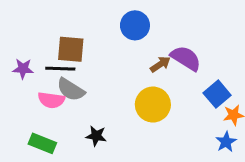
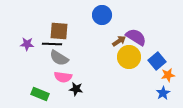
pink semicircle: (51, 100) -> (63, 77), moved
yellow circle: (153, 105) -> (129, 57), moved

